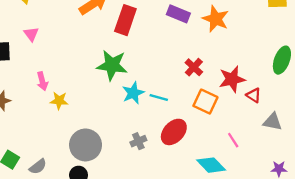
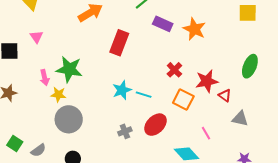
red rectangle: (125, 20) -> (119, 43), moved
green star: (112, 65) -> (69, 69), moved
gray circle: (86, 145) -> (69, 119), moved

